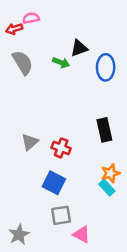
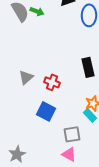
green arrow: (61, 63) -> (37, 11), moved
gray square: (61, 215) -> (72, 134), moved

